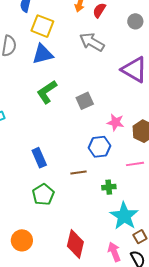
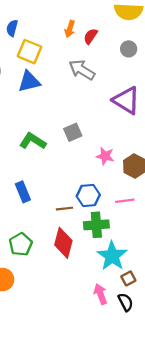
green L-shape: (47, 92) -> (33, 141), moved, turned 65
blue hexagon: (99, 147) -> (88, 195), moved
green cross: (109, 187) -> (96, 225), size x1.6
green pentagon: (43, 195) -> (21, 244), moved
red diamond: (75, 244) -> (63, 243), moved

